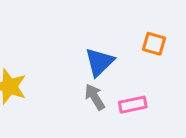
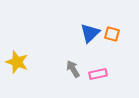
blue triangle: (99, 62) -> (90, 33), moved

